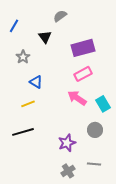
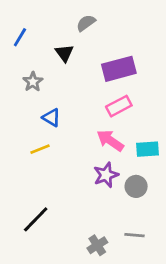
cyan rectangle: (103, 104) -> (148, 149), turned -63
black line: (23, 132) -> (36, 219), moved, turned -30
purple star: (67, 143) -> (106, 175), moved

